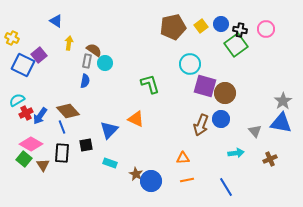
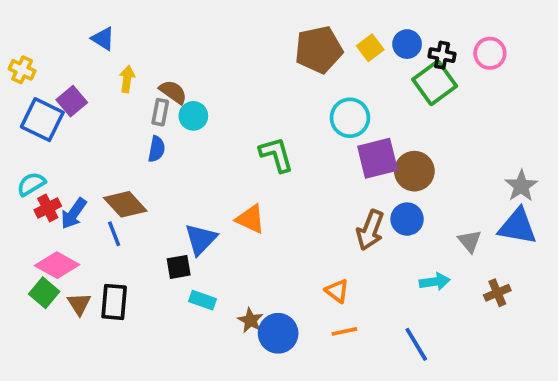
purple square: (205, 86) -> (378, 158), turned -30
black square: (86, 145) -> (179, 267), moved
black rectangle: (62, 153) -> (114, 302), moved
orange triangle: (183, 158) -> (337, 291), turned 40

